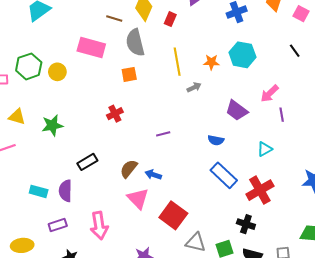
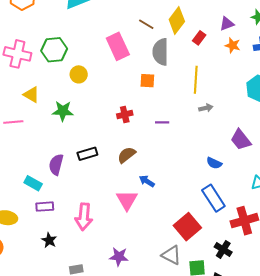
pink rectangle: (91, 48) -> (118, 46), turned 36
orange star: (211, 62) -> (233, 45), moved
yellow circle: (57, 72) -> (79, 74), moved
purple line: (163, 134) -> (162, 122), moved
brown semicircle: (129, 169) -> (127, 155), moved
cyan rectangle: (39, 191) -> (33, 183), moved
purple semicircle: (65, 191) -> (56, 165), moved
red square: (173, 215) -> (187, 227), moved

